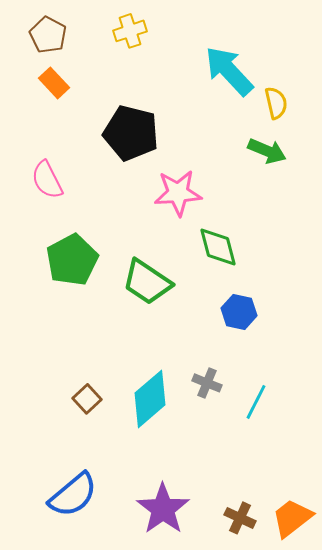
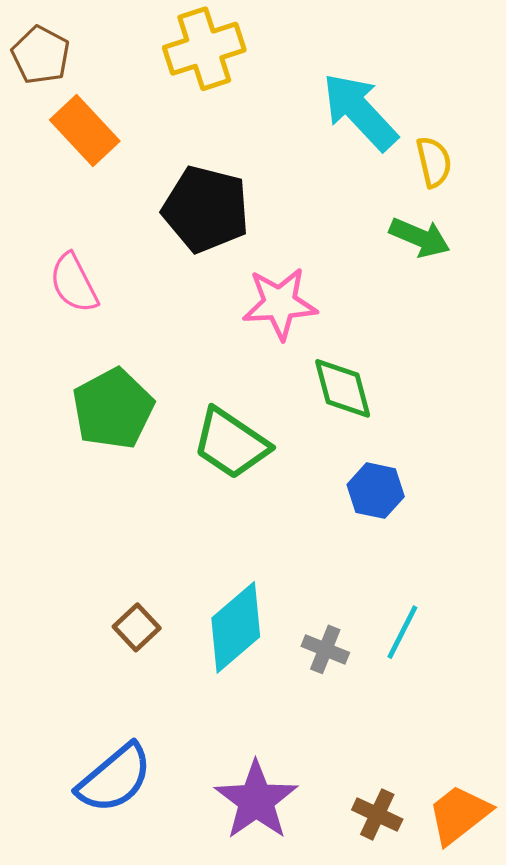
yellow cross: (130, 31) -> (204, 49), size x1.5
brown pentagon: (48, 35) -> (41, 55), moved
orange rectangle: (54, 83) -> (85, 131), size x1.4
gray cross: (207, 383) -> (325, 649), moved

